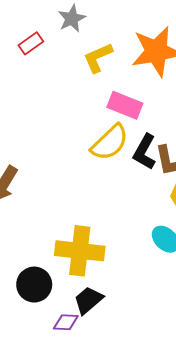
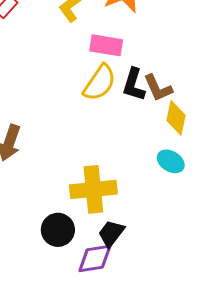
purple diamond: (66, 322) -> (95, 258), size x1.5

